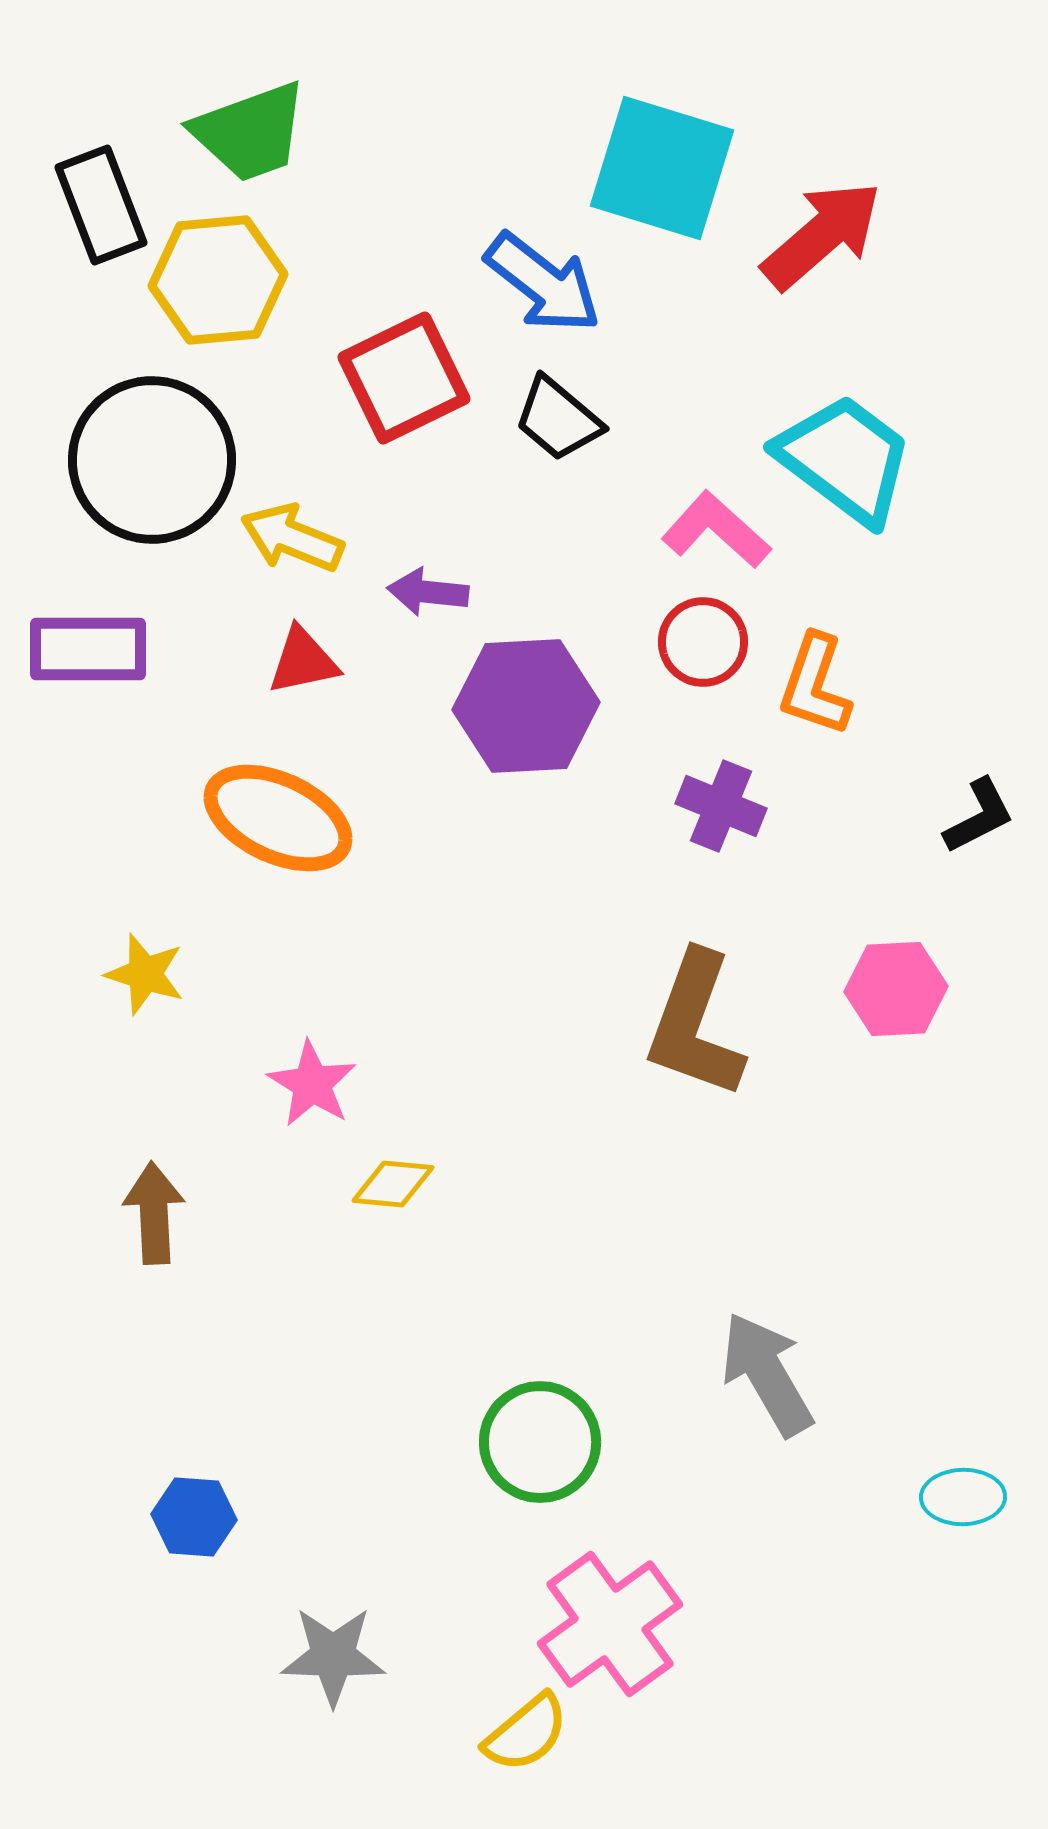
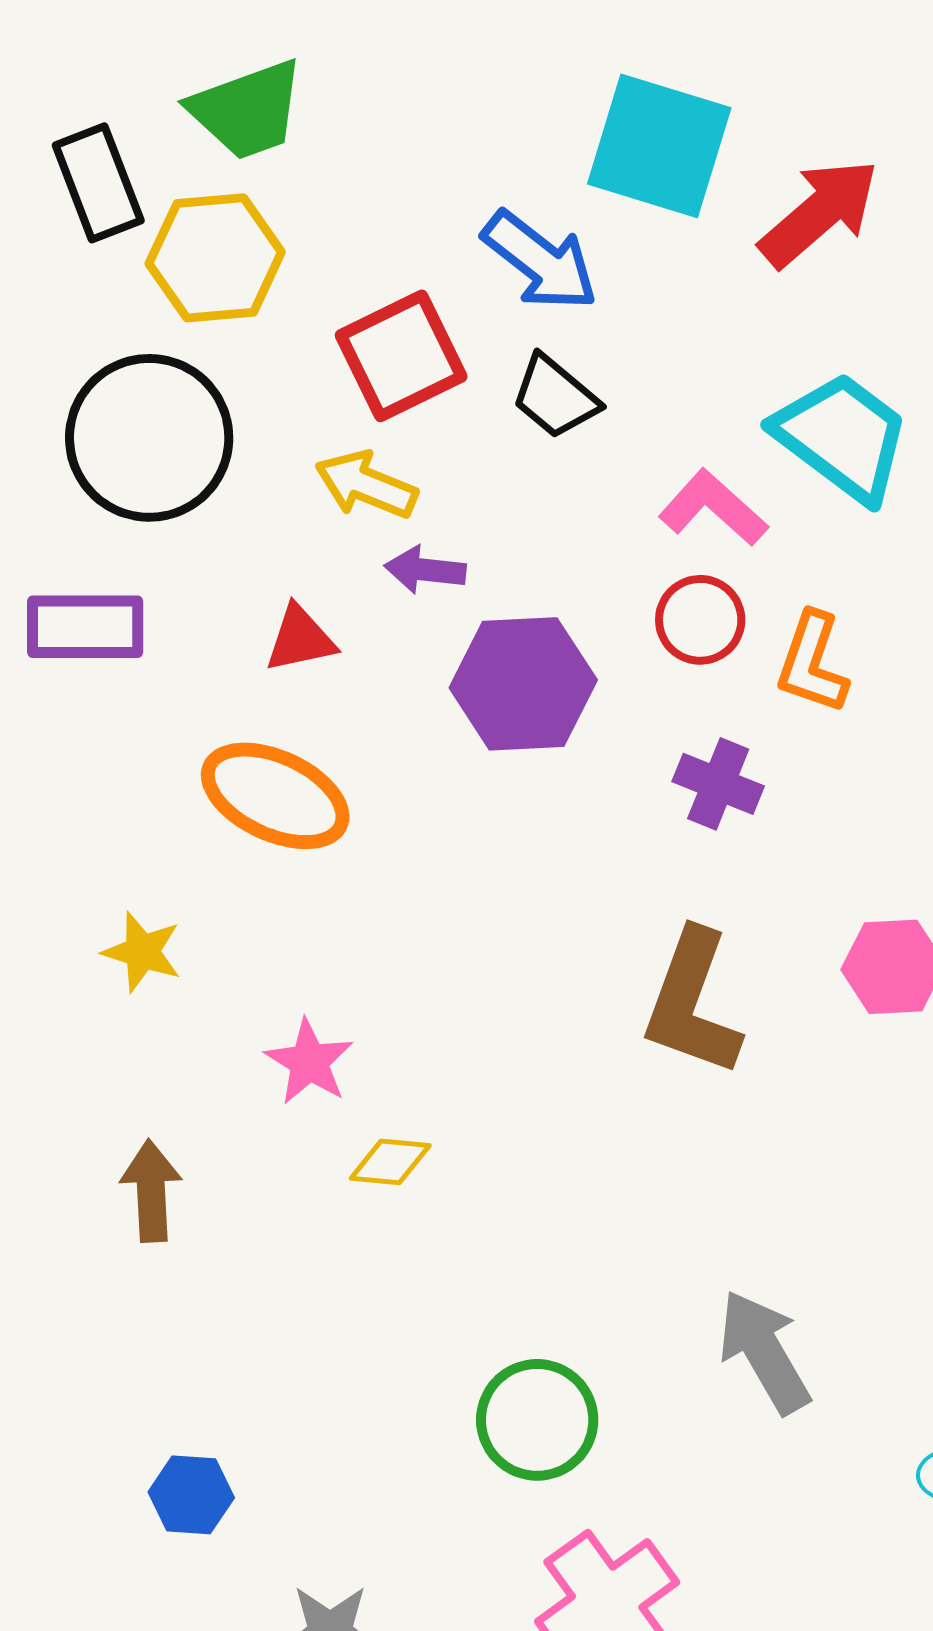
yellow arrow: (292, 538) -> (366, 485), moved

